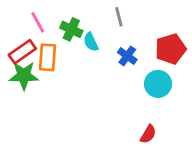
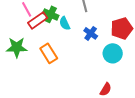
red rectangle: (22, 52) -> (38, 20), moved
orange rectangle: (48, 57) -> (49, 53), moved, turned -36

